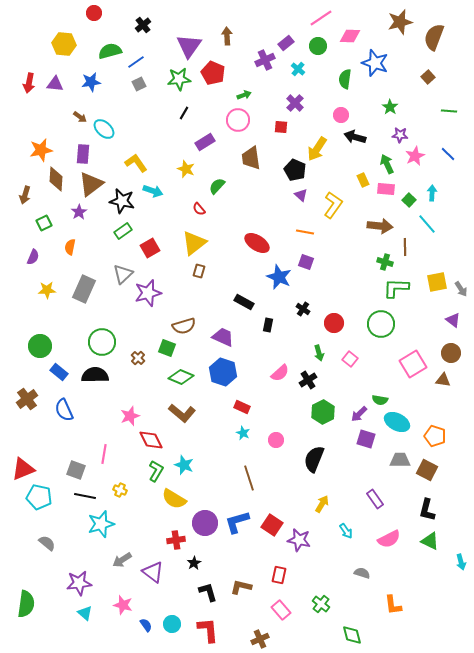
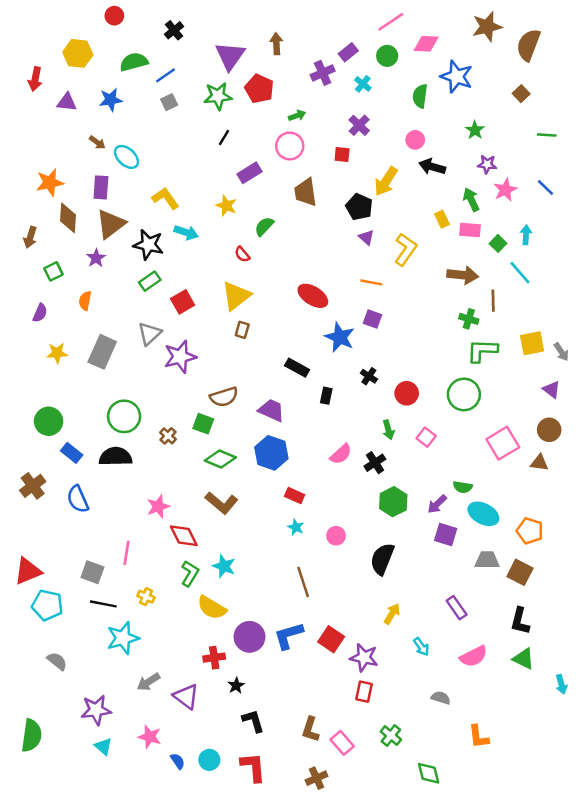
red arrow: (29, 83) -> (35, 79), moved
red rectangle: (279, 575) -> (364, 692), moved
brown L-shape: (241, 587) -> (310, 729), moved, turned -85

